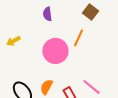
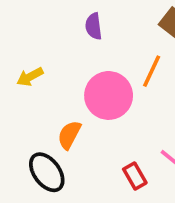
orange semicircle: (46, 87) -> (69, 135), moved

